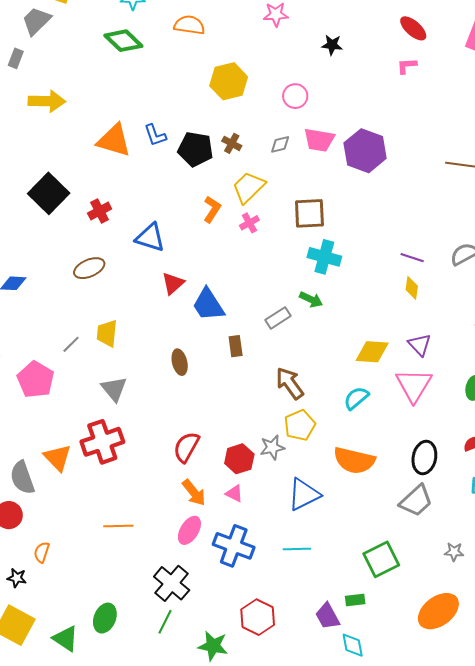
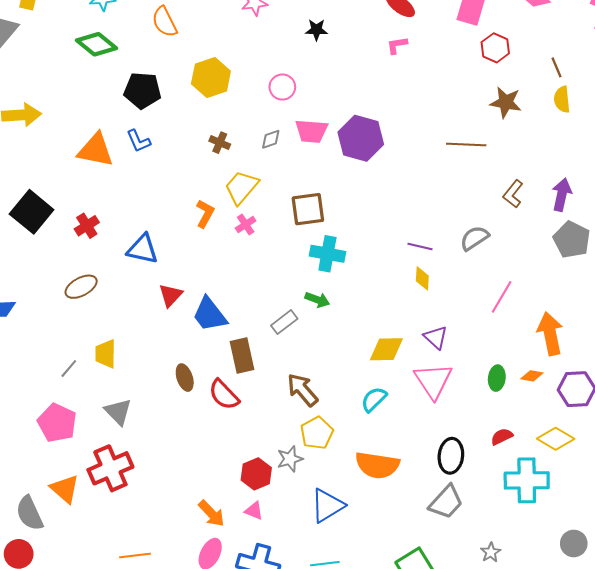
orange semicircle: (189, 25) -> (165, 22), turned -120
black pentagon: (196, 149) -> (142, 90), moved
brown rectangle: (236, 346) -> (242, 356), size x1.5
pink pentagon: (36, 380) -> (57, 423), moved
red semicircle: (186, 447) -> (224, 395), moved, turned -68
gray star: (454, 552) -> (491, 552), turned -30

